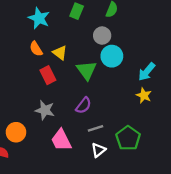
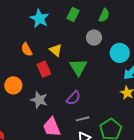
orange semicircle: (36, 49) -> (27, 49), moved
cyan circle: (112, 56) -> (120, 53), moved
orange circle: (16, 132) -> (13, 85), moved

